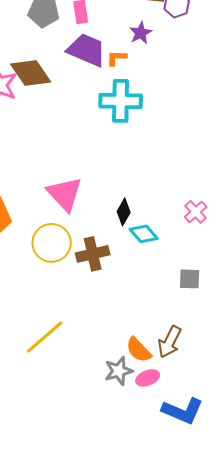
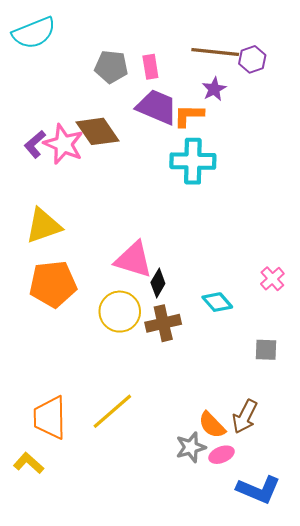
orange L-shape: (117, 58) -> (189, 116), size x1.4
pink triangle: (65, 194) -> (134, 260), turned -30
black diamond: (124, 212) -> (158, 283), moved

